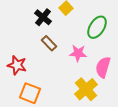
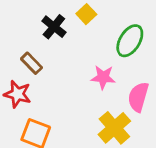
brown rectangle: (49, 43) -> (32, 63), moved

